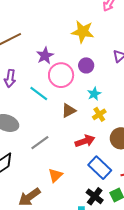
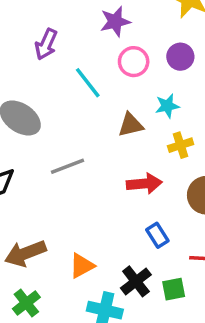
pink circle: (61, 75) -> (134, 62), size x0.7
cyan star: (94, 94) -> (167, 106), moved
blue rectangle: (100, 168) -> (157, 235), size x0.6
orange triangle: (55, 175) -> (82, 266), moved

